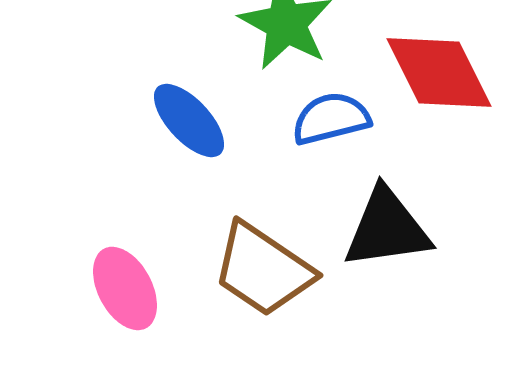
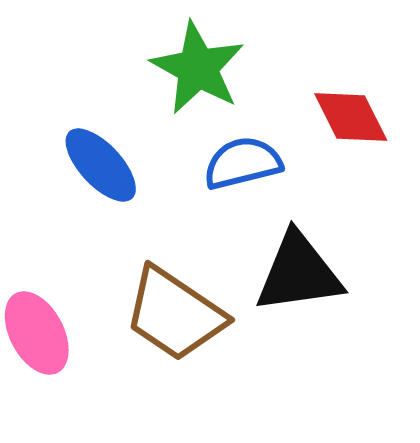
red diamond: (439, 72) -> (351, 117), size x0.7

